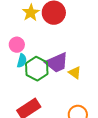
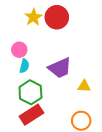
green hexagon: (37, 69) -> (30, 92), moved
yellow triangle: (75, 73) -> (84, 86), moved, turned -32

